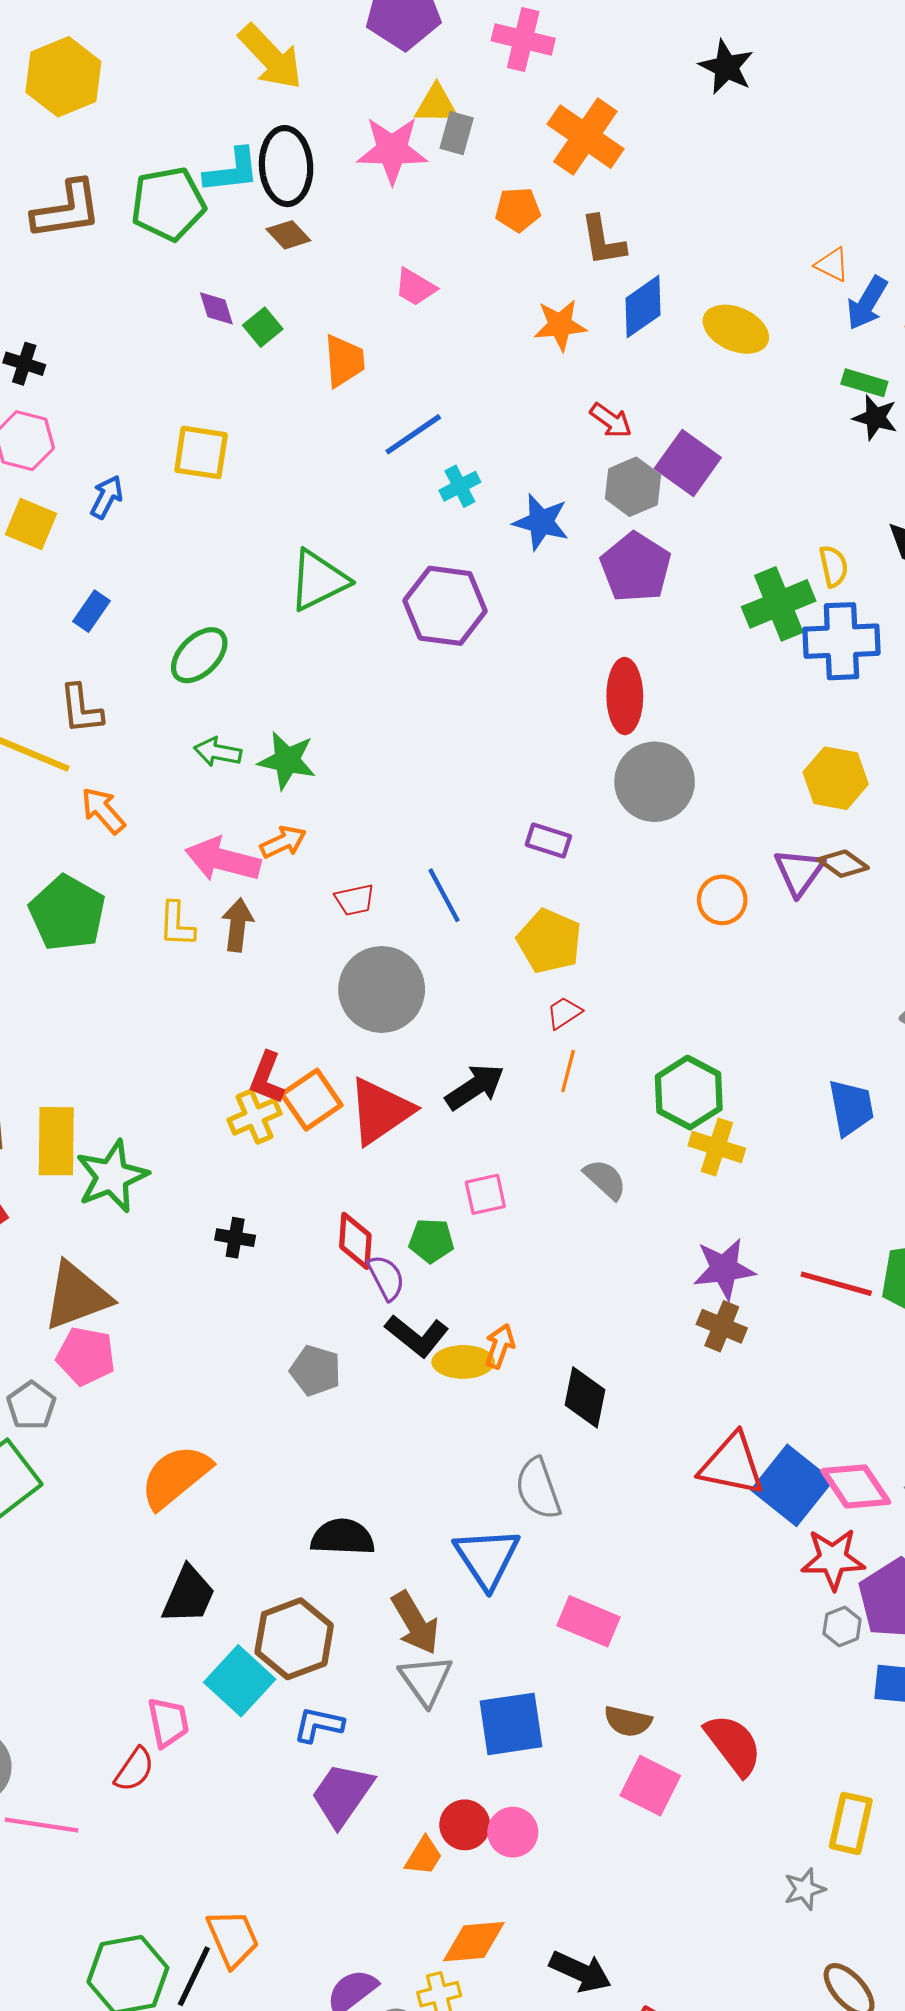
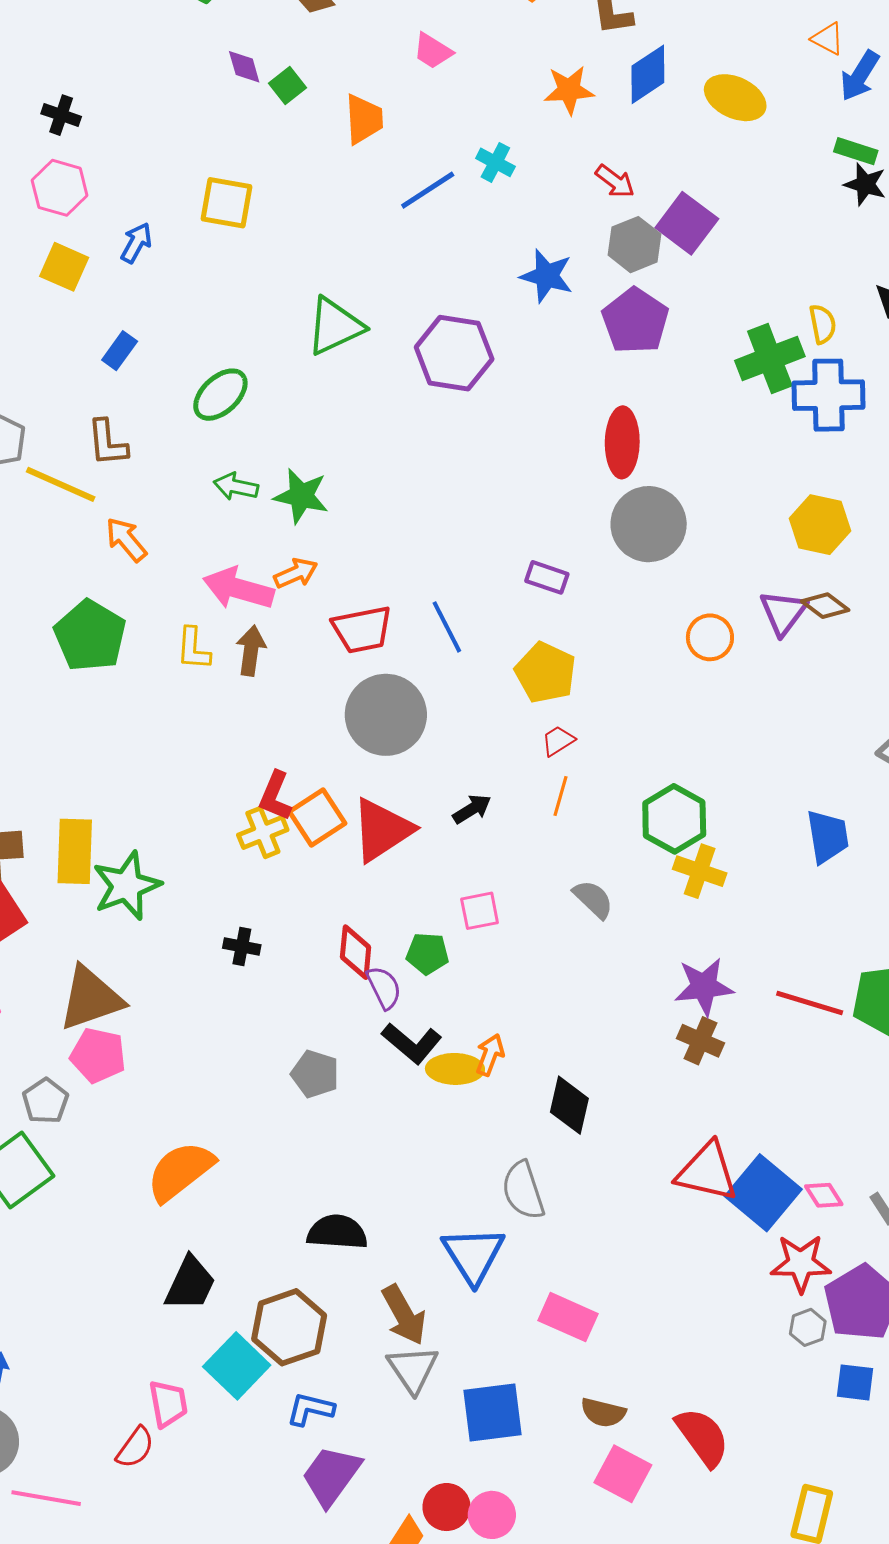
cyan cross: (460, 486) -> (495, 162), moved, turned -36
red trapezoid: (355, 900) -> (362, 629), size x1.6
black arrow: (475, 1087) -> (472, 809), size x0.7
pink diamond: (856, 1486) -> (824, 1195), size x0.6

